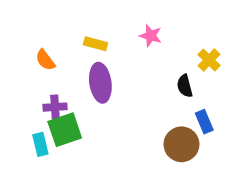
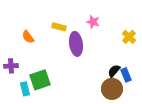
purple ellipse: (100, 83) -> (76, 44), moved
black semicircle: (185, 86) -> (114, 71), moved, turned 56
purple cross: (55, 107) -> (11, 66), moved

